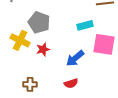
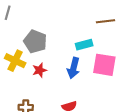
blue arrow: (75, 58) -> (74, 68), moved, turned -36

